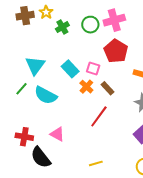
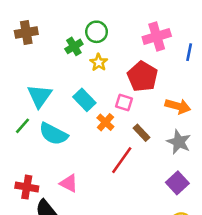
yellow star: (46, 12) -> (99, 62), moved
pink cross: (114, 20) -> (157, 37), moved
green circle: (90, 25) -> (97, 32), moved
pink square: (93, 68) -> (124, 103), moved
brown rectangle: (107, 88) -> (141, 133), moved

